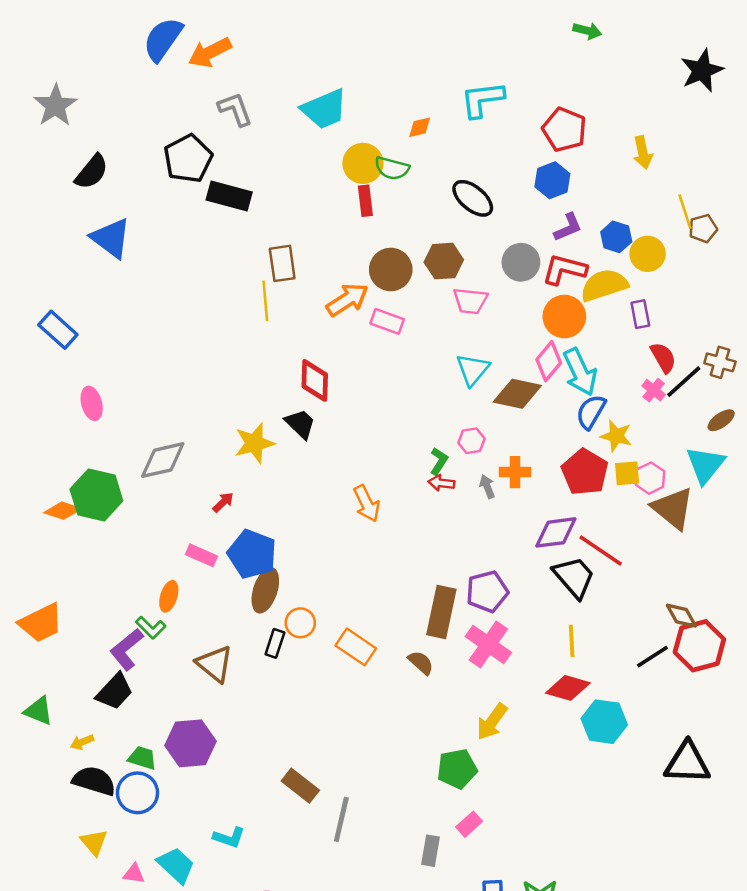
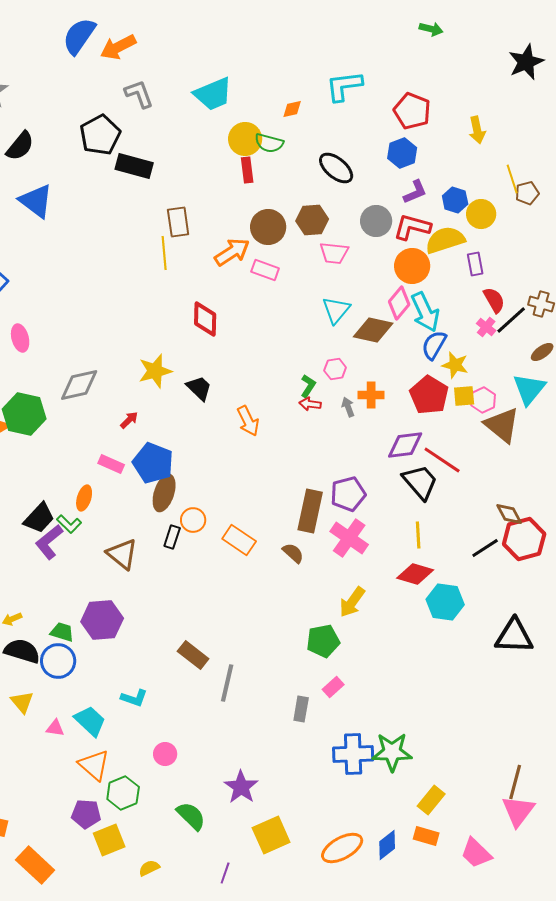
black trapezoid: (300, 424) -> (199, 388), moved
black trapezoid: (115, 692) -> (39, 518), moved

